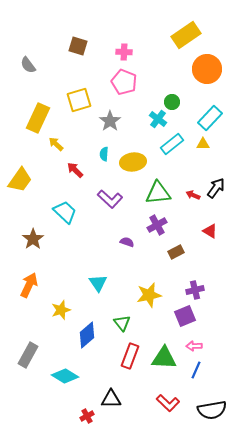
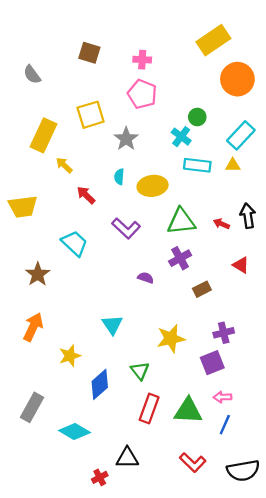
cyan rectangle: (172, 144) -> (197, 165), turned 45
yellow trapezoid: (20, 180) -> (23, 207), turned 48
black arrow: (216, 188) -> (248, 216), turned -45

